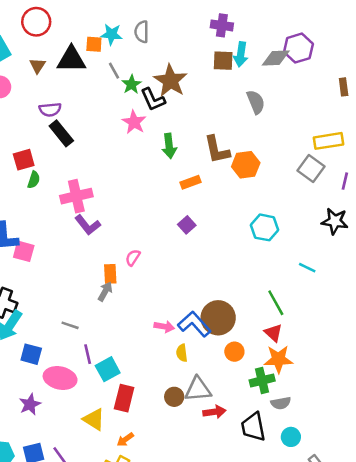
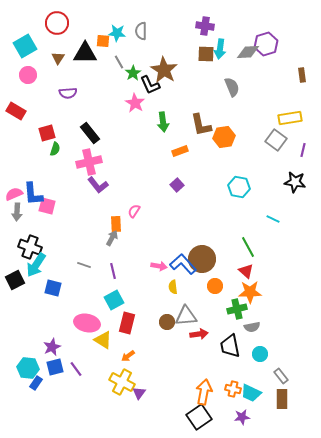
black rectangle: (61, 133) -> (90, 133), moved
purple line: (88, 354) -> (113, 271), moved
pink ellipse: (60, 378) -> (87, 323), moved
purple star: (30, 404) -> (52, 347), moved

